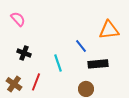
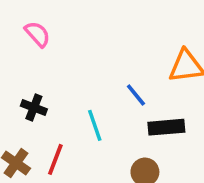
pink semicircle: (18, 19) -> (37, 34), moved

